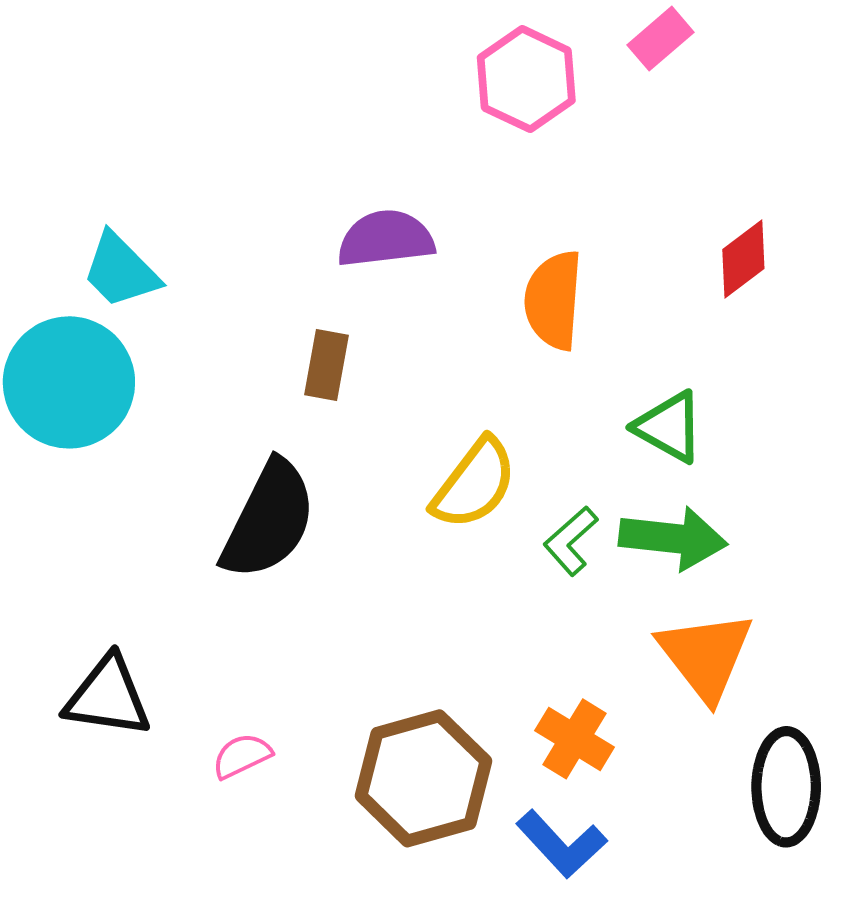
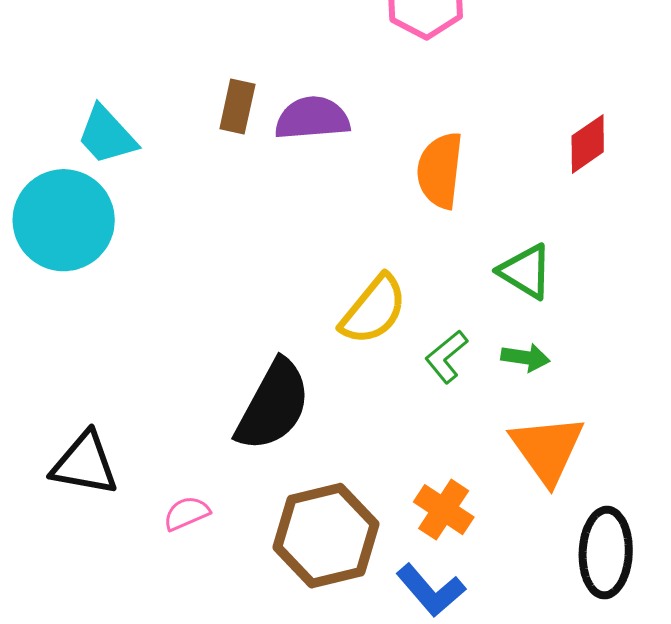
brown rectangle: (326, 365) -> (237, 106), moved
black semicircle: (269, 520) -> (273, 405), moved
green arrow: (673, 538) -> (525, 358), size x0.6

